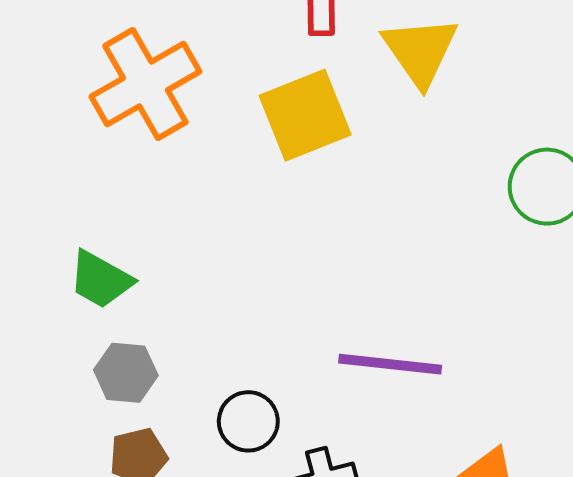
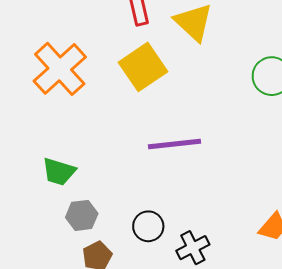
purple line: (390, 364) -> (175, 144), moved

